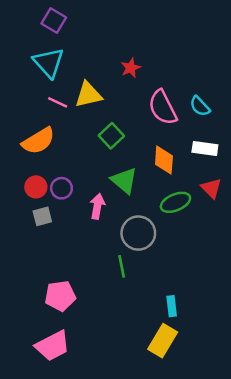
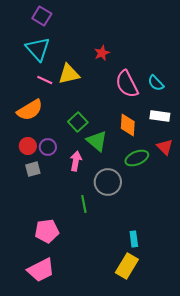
green square: (111, 136) -> (78, 122), moved
green line: (122, 266) -> (84, 204), moved

